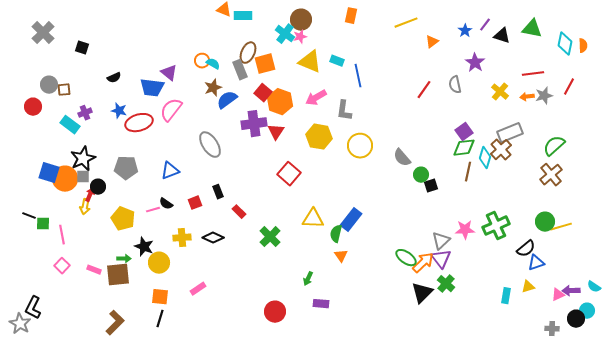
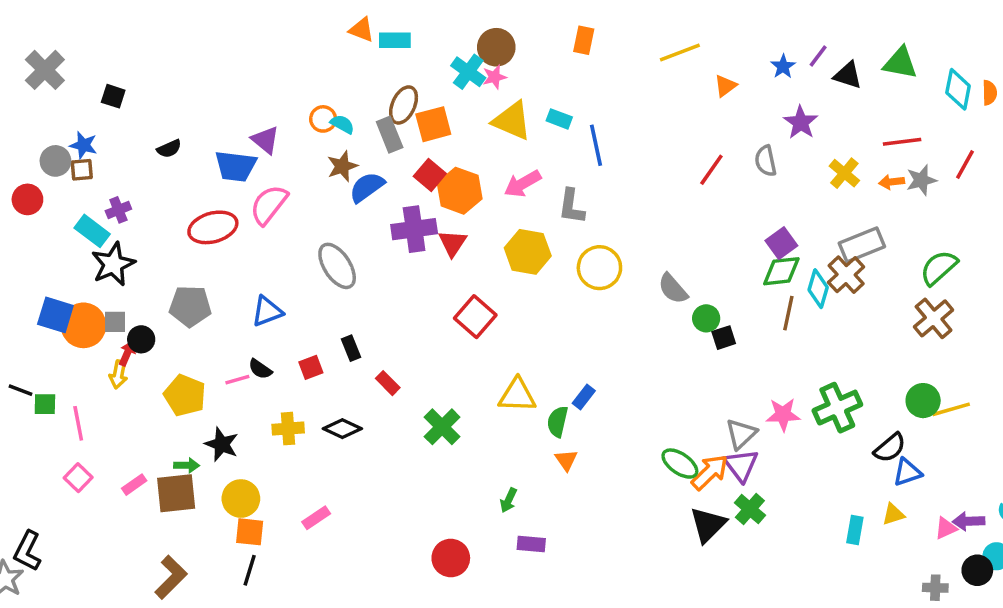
blue star: (119, 111) -> (83, 145), moved
black star: (83, 159) -> (113, 264), moved
blue rectangle: (351, 220) -> (584, 397), size x0.6
yellow circle: (159, 263) -> (241, 499), moved
pink rectangle: (94, 270) -> (134, 485), turned -56

